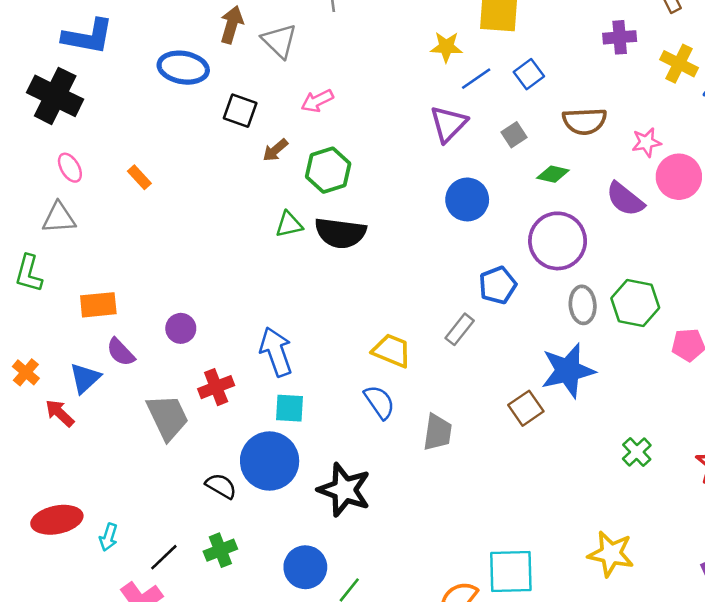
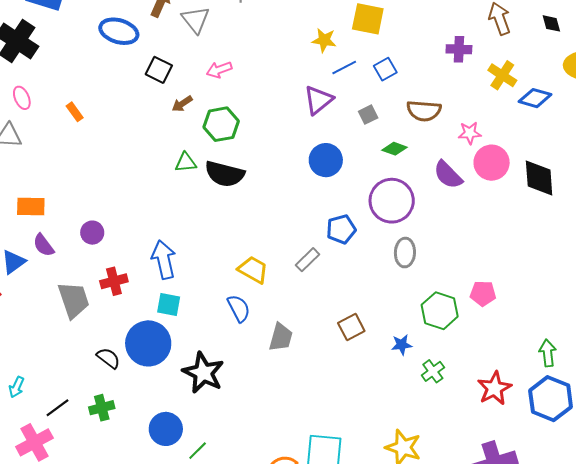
green hexagon: (635, 303) -> (440, 311), moved
blue star: (568, 371) -> (402, 345), moved, size x0.5

